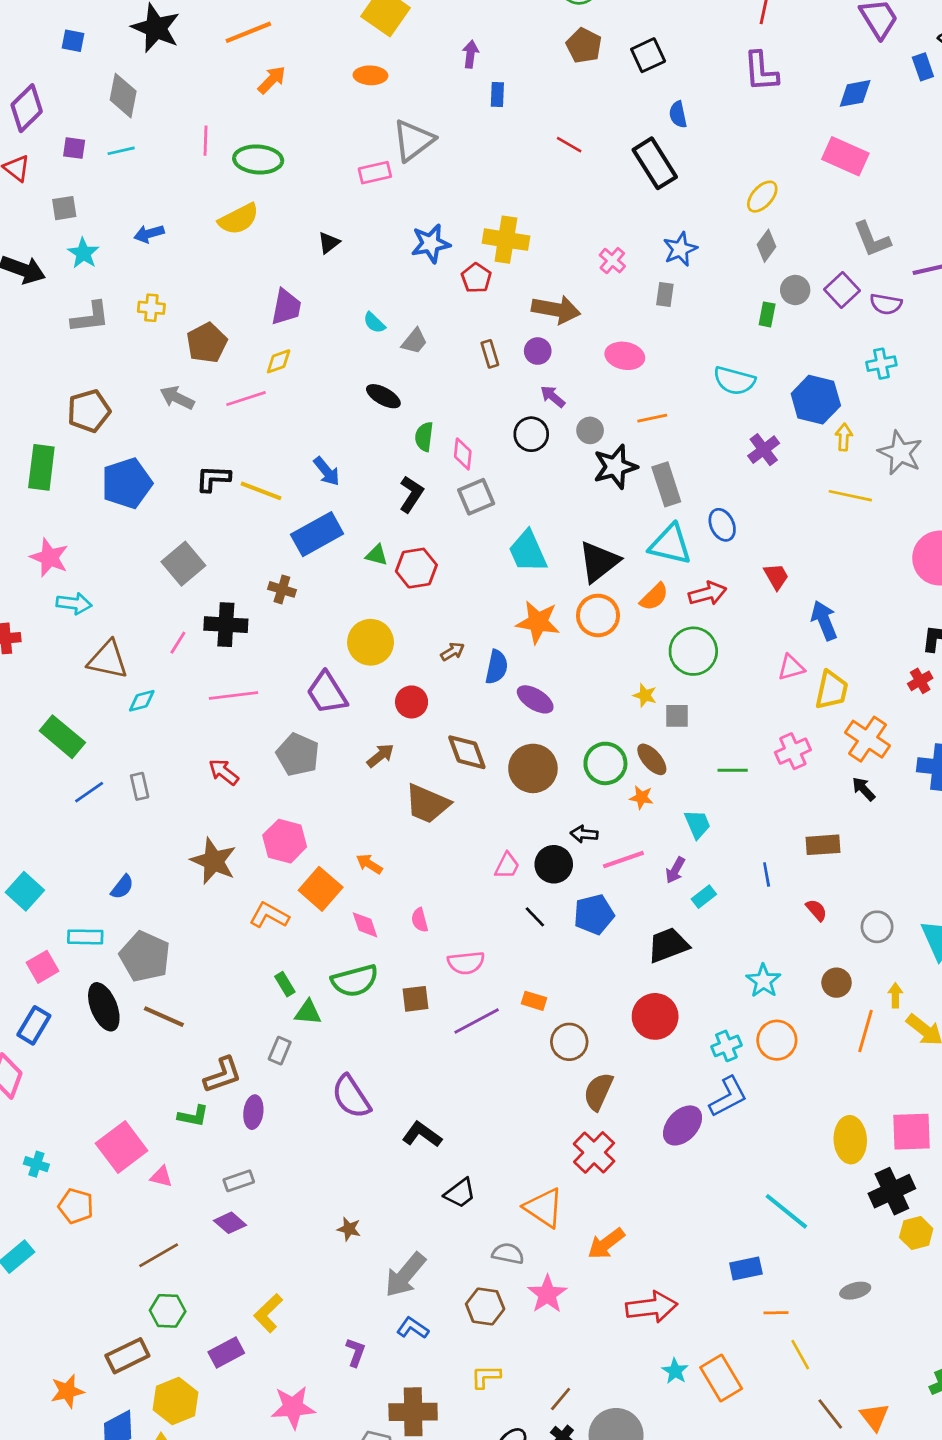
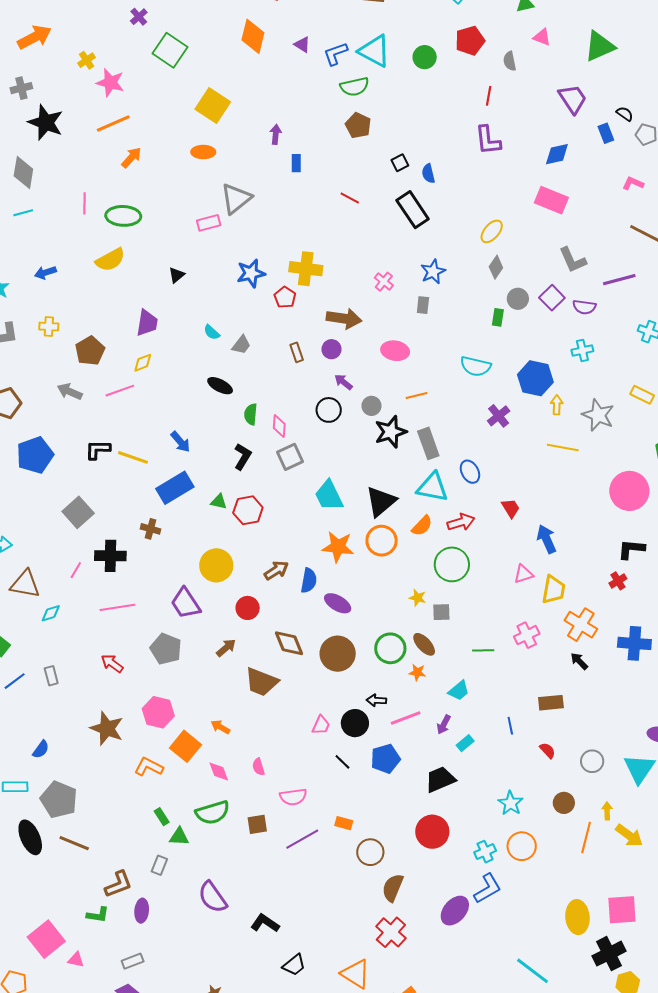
black square: (648, 55) -> (400, 163), moved, size x0.7
brown arrow: (453, 652) -> (276, 570), size x1.4
cyan trapezoid: (697, 824) -> (459, 691), turned 75

